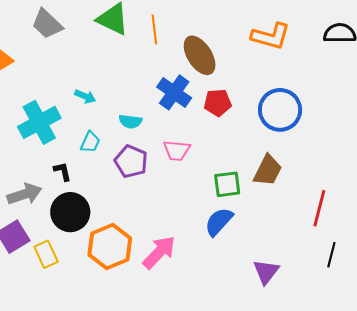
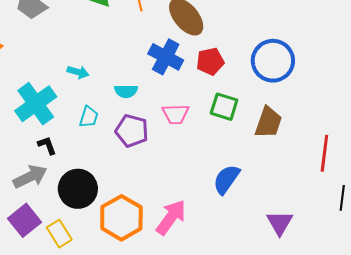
black L-shape: (62, 171) -> (47, 145), moved
green square: (227, 184) -> (224, 107), moved, turned 32

